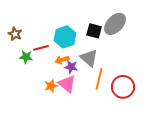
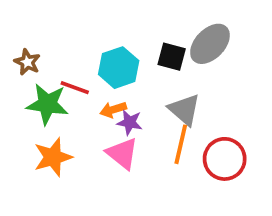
red line: (41, 48) -> (75, 88), turned 35
green star: (26, 57) -> (47, 104), size x1.6
gray triangle: (89, 58) -> (184, 110), moved
orange star: (51, 86) -> (53, 157), moved, size x1.5

